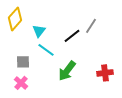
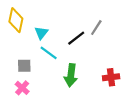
yellow diamond: (15, 19) -> (16, 20), turned -30
green arrow: (67, 71) -> (71, 75), turned -30

